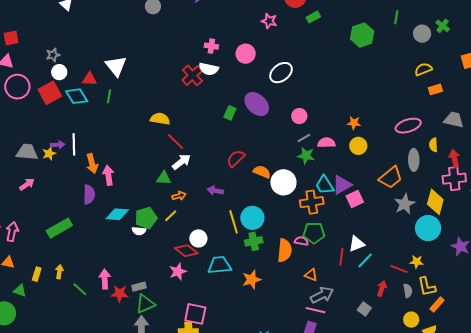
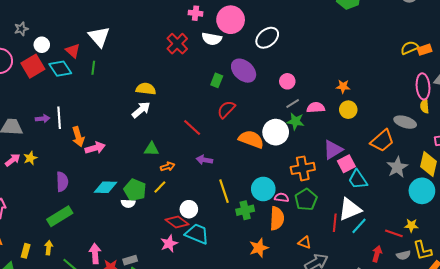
pink circle: (246, 54) -> (231, 20), size x1.4
gray star: (53, 55) -> (21, 29), moved
white semicircle: (209, 69) -> (212, 39), moved
yellow semicircle: (423, 69) -> (410, 48), moved
red triangle: (90, 79) -> (73, 51), turned 42
pink ellipse: (408, 126) -> (423, 86), moved, turned -75
red line: (176, 142) -> (192, 128), moved
yellow star: (49, 154) -> (30, 158), moved
red semicircle: (236, 158) -> (226, 109), moved
gray ellipse: (414, 160) -> (405, 122), turned -70
white arrow: (181, 162) -> (141, 110), moved
orange semicircle: (262, 172) -> (251, 139), size x1.4
pink arrow: (108, 175) -> (95, 148), turned 84
white circle: (283, 182) -> (276, 132), moved
cyan trapezoid: (325, 185) -> (358, 180), moved
purple semicircle: (89, 194) -> (62, 182), moved
green pentagon: (146, 218) -> (135, 190), turned -30
cyan circle: (252, 218) -> (263, 189), moved
green rectangle: (59, 228) -> (60, 216), moved
green pentagon: (314, 233) -> (306, 200), turned -30
pink semicircle: (301, 241) -> (282, 197), moved
white triangle: (357, 244) -> (350, 209), size x1.4
cyan trapezoid: (219, 265) -> (197, 234), moved, turned 30
orange star: (252, 280) -> (259, 248), moved
gray semicircle: (408, 291) -> (403, 255), turned 88

